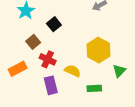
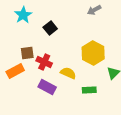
brown square: (33, 42) -> (27, 53), moved, turned 32
purple rectangle: (51, 85) -> (47, 87), turned -48

